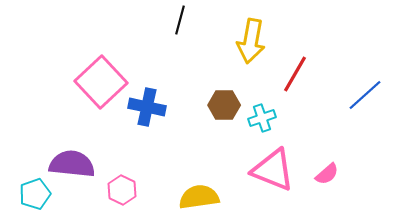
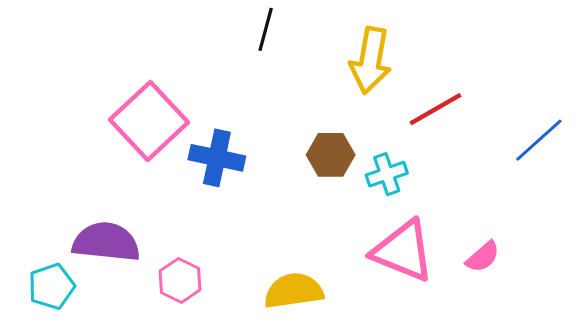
red line: (295, 74) -> (436, 109), turned 30

